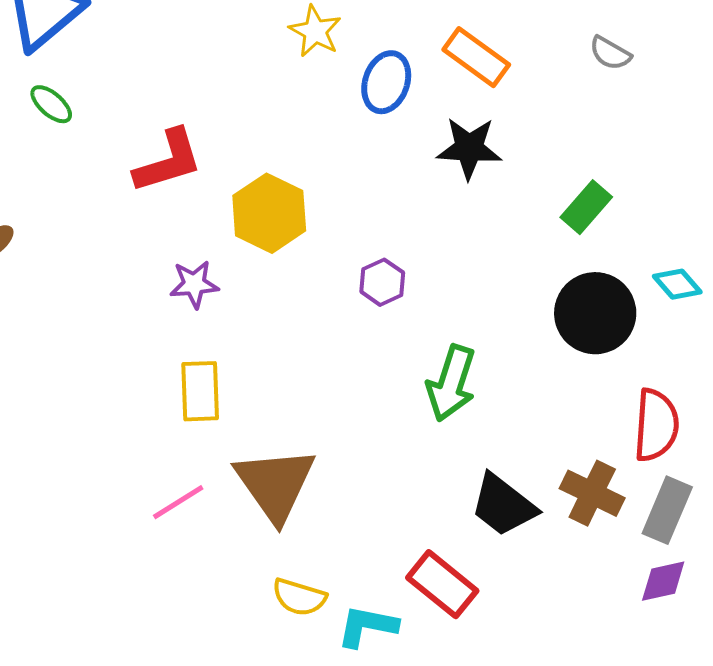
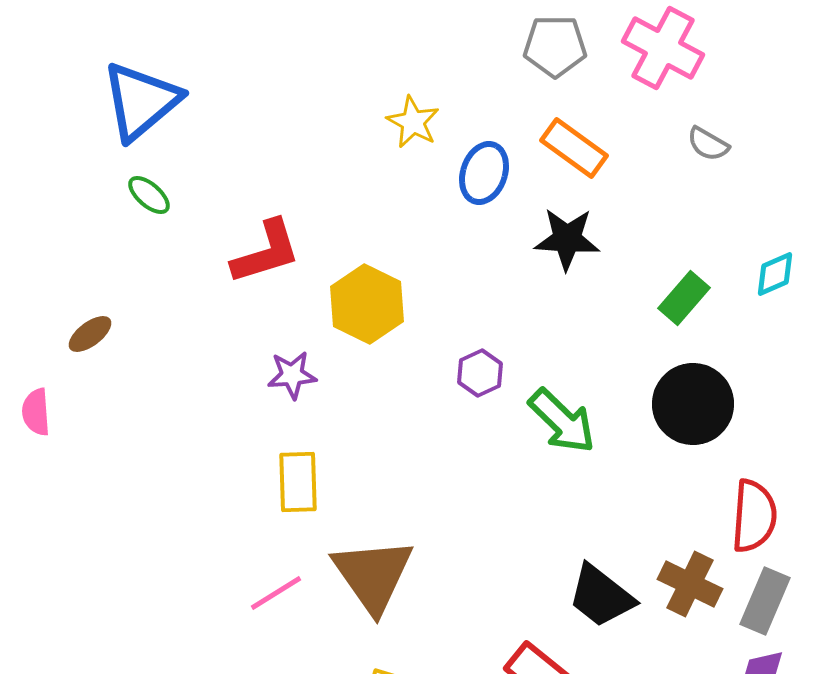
cyan diamond: (677, 284) -> (775, 274), moved, turned -72
green arrow: (451, 383) -> (562, 421), moved, turned -64

